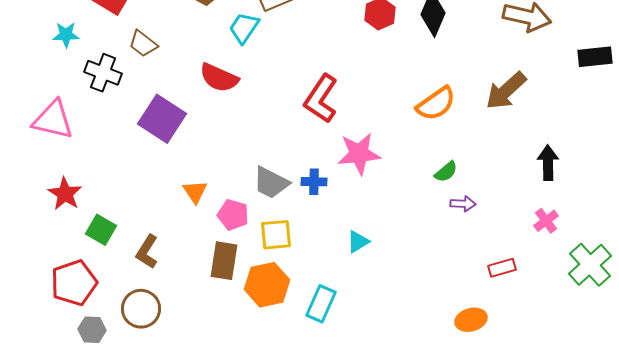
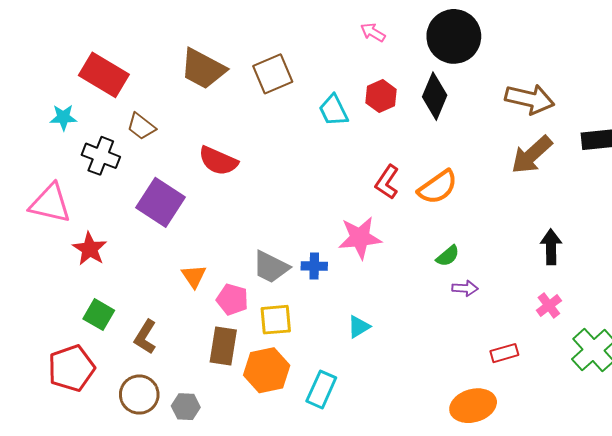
cyan trapezoid: (244, 28) -> (333, 110), moved, turned -60
brown arrow: (506, 91) -> (532, 155), moved
red L-shape: (321, 99) -> (387, 182), moved, size x0.7
red star: (65, 194) -> (90, 249), moved
orange ellipse: (471, 320) -> (473, 406), size x1.4
gray hexagon: (92, 330) -> (186, 407), moved

